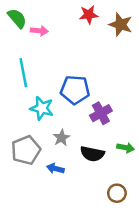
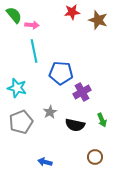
cyan line: (23, 73) -> (34, 51), moved
cyan star: (42, 108) -> (17, 88), moved
green arrow: (126, 148) -> (102, 120), turned 56
blue arrow: (55, 169) -> (45, 162), moved

